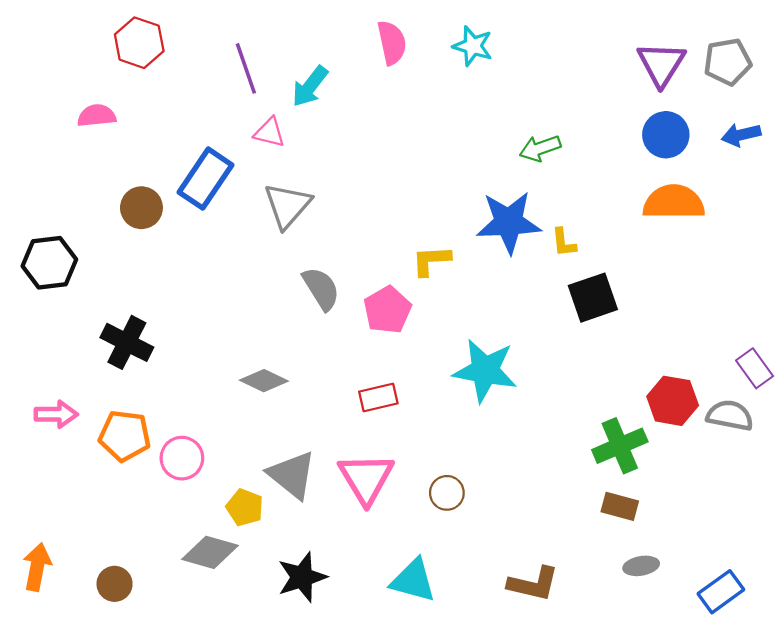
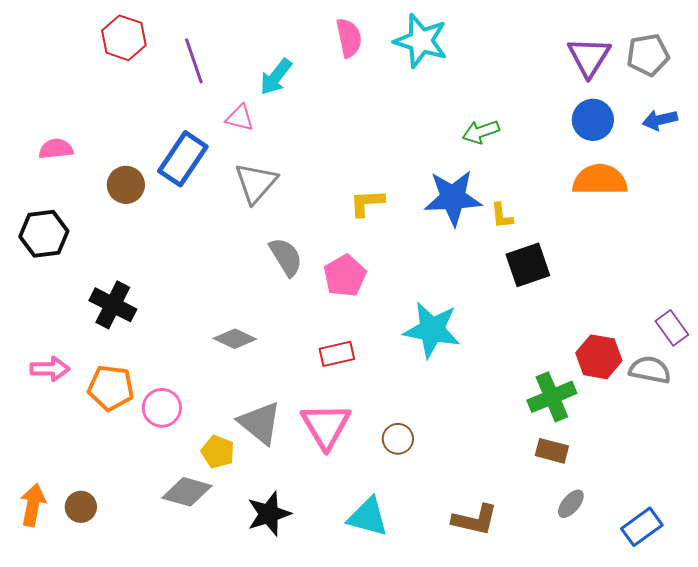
cyan star: (473, 46) -> (421, 41), size x1.5
purple line: (246, 68) -> (194, 61), moved
pink semicircle: (97, 116) -> (56, 149), moved
yellow L-shape: (431, 260) -> (367, 203), moved
gray ellipse: (641, 566) -> (571, 504), turned -40
brown circle: (115, 584) -> (81, 507), moved

